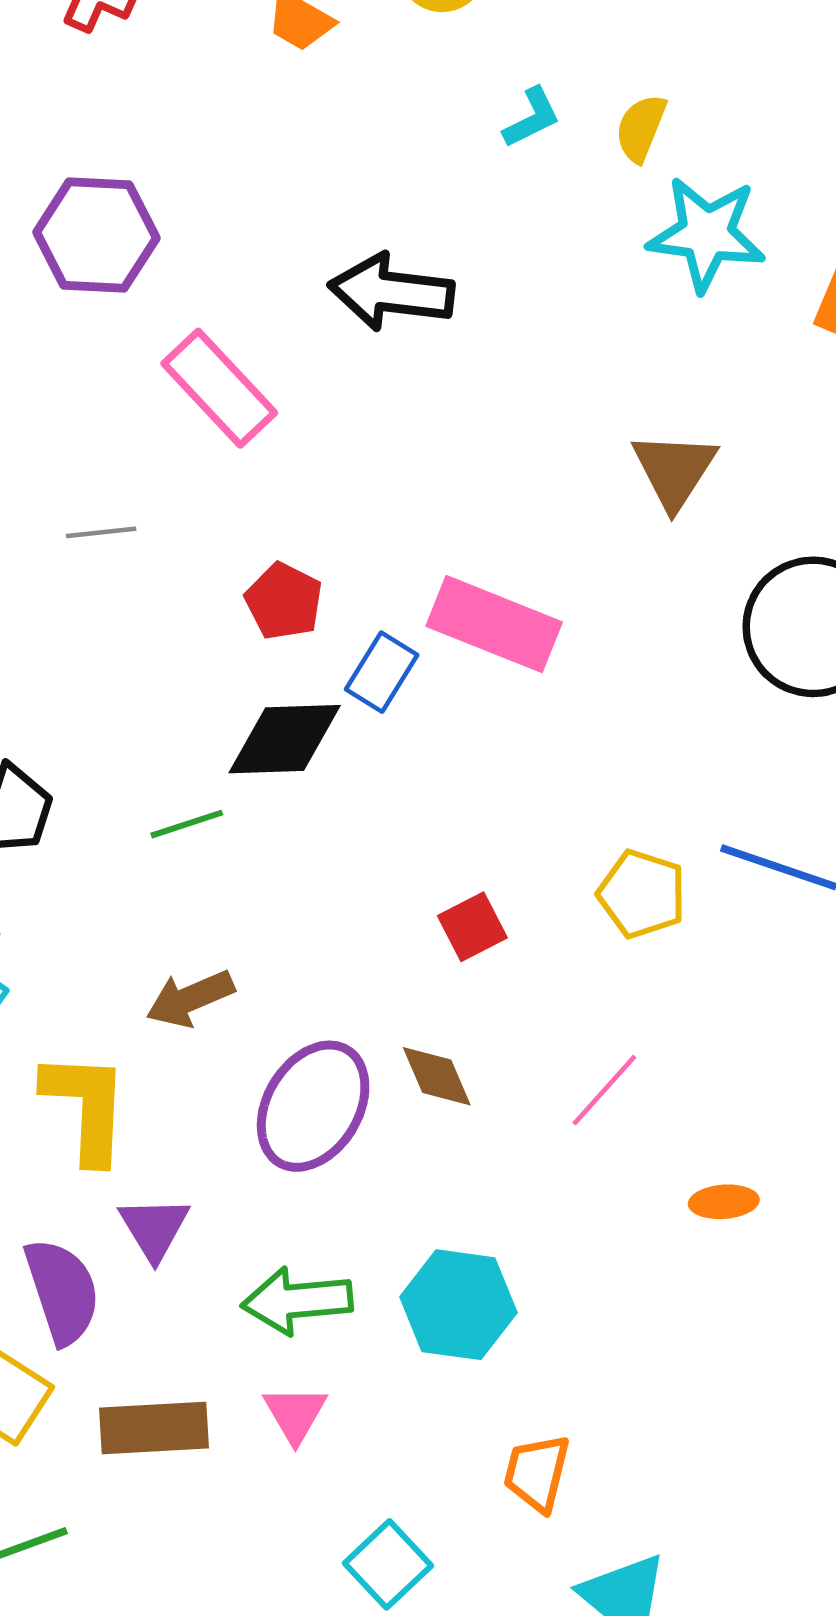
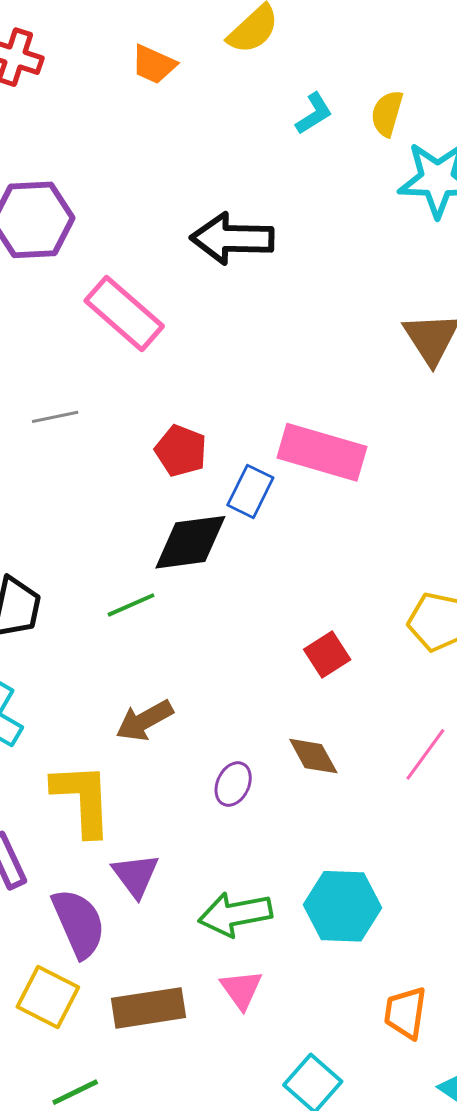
purple ellipse: (313, 1106) -> (233, 784), size x0.5

